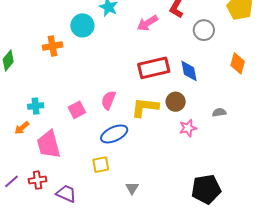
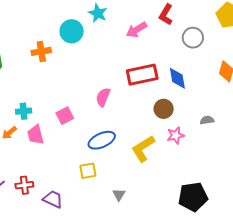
pink semicircle: (108, 100) -> (103, 97), moved
yellow L-shape: (145, 107) -> (143, 149), moved, turned -40
pink trapezoid: (49, 144) -> (35, 135), moved, size x0.7

